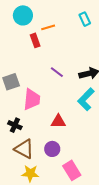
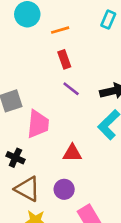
cyan rectangle: (85, 19) -> (108, 20), turned 48
red rectangle: (35, 40) -> (64, 59), moved

